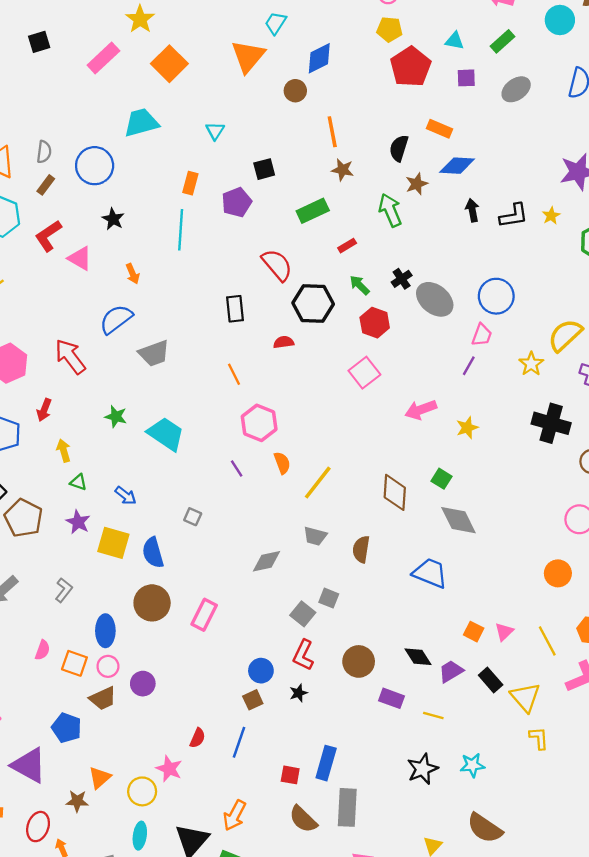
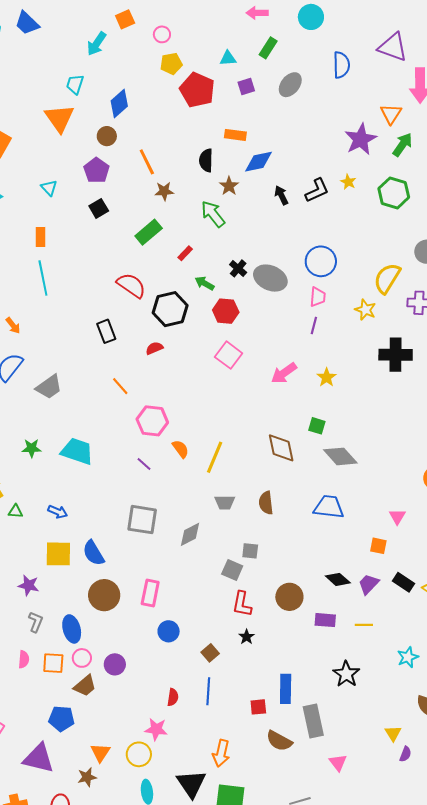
purple pentagon: (237, 202) -> (96, 170), moved
gray square: (193, 517) -> (142, 520), moved, size x2.0
purple star: (78, 522) -> (29, 585), moved
gray L-shape: (64, 590) -> (36, 622), moved
pink triangle: (504, 632) -> (397, 517), moved
blue circle: (261, 671) -> (169, 631), moved
black star: (423, 769) -> (346, 674), moved

